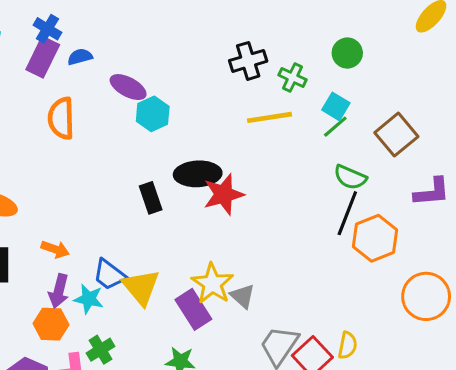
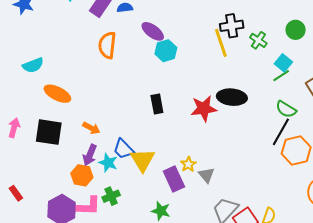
yellow line: (270, 117) -> (221, 43), moved, turned 72
black ellipse: (198, 174) -> (232, 97), moved
yellow star: (212, 284) -> (188, 164), size x0.6

